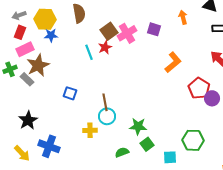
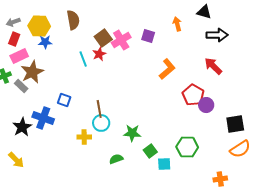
green square: (147, 144) -> (150, 151), moved
blue cross: (49, 146) -> (43, 118), moved

